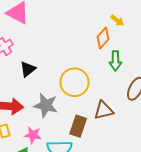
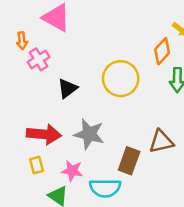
yellow circle: (75, 82) -> (121, 79), moved

